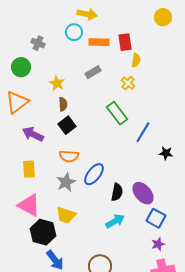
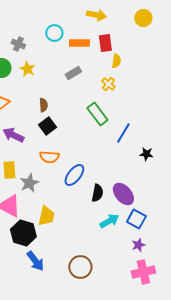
yellow arrow: (87, 14) -> (96, 15), moved
yellow star: (57, 83) -> (27, 69), moved
gray star: (66, 182) -> (29, 183), moved
yellow trapezoid: (66, 215) -> (46, 216), turned -95
cyan arrow: (115, 221) -> (109, 221), moved

